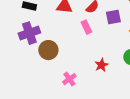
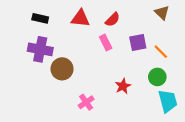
purple square: (113, 17) -> (138, 42), moved
purple cross: (29, 33) -> (40, 49), turned 30

